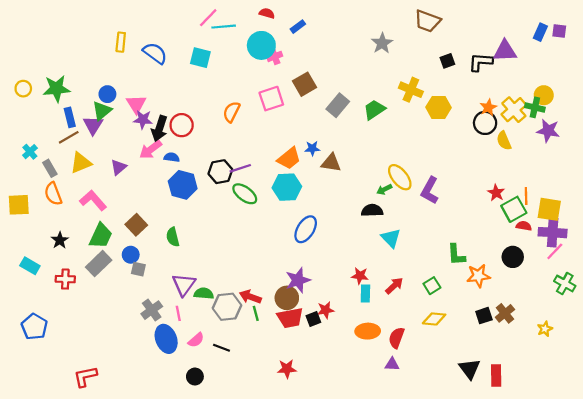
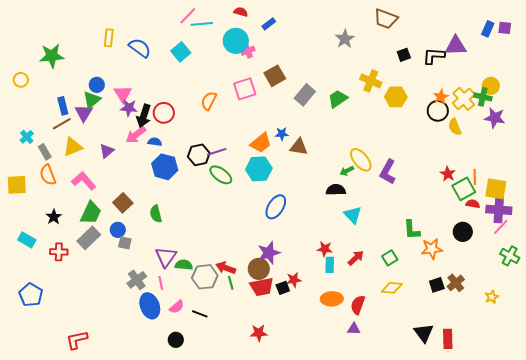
cyan square: (200, 58) -> (181, 52), turned 36
green star: (56, 89) -> (52, 56), moved

